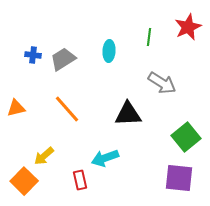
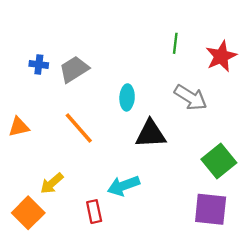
red star: (188, 27) -> (221, 56), moved
cyan ellipse: (109, 51) -> (127, 97), moved

